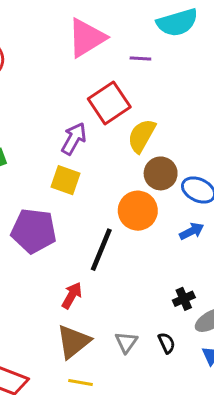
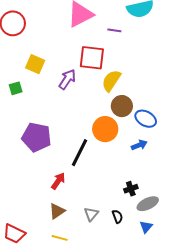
red square: (109, 103) -> (92, 58), turned 36
yellow square: (65, 180) -> (35, 64), moved
brown triangle: (73, 342) -> (57, 211), size x0.7

